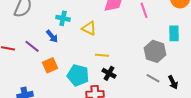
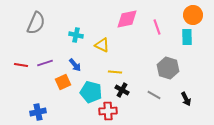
cyan rectangle: (174, 33) -> (187, 37), moved
blue arrow: (52, 36) -> (75, 65), moved
purple line: (32, 46) -> (45, 63), turned -56
gray line: (153, 78) -> (154, 95), moved

